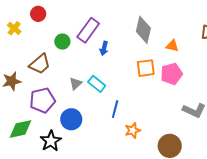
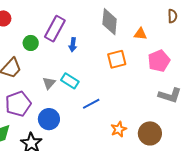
pink pentagon: (171, 74) -> (159, 61), moved
blue line: (115, 109) -> (91, 104), turned 54
orange star: (133, 130) -> (119, 129), moved

